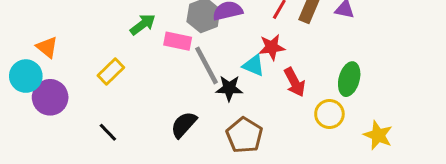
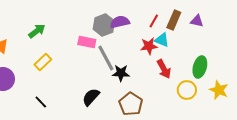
green arrow: (143, 24) -> (37, 31), moved
cyan triangle: (254, 65) -> (162, 40), moved
yellow star: (378, 135) -> (219, 90), moved

